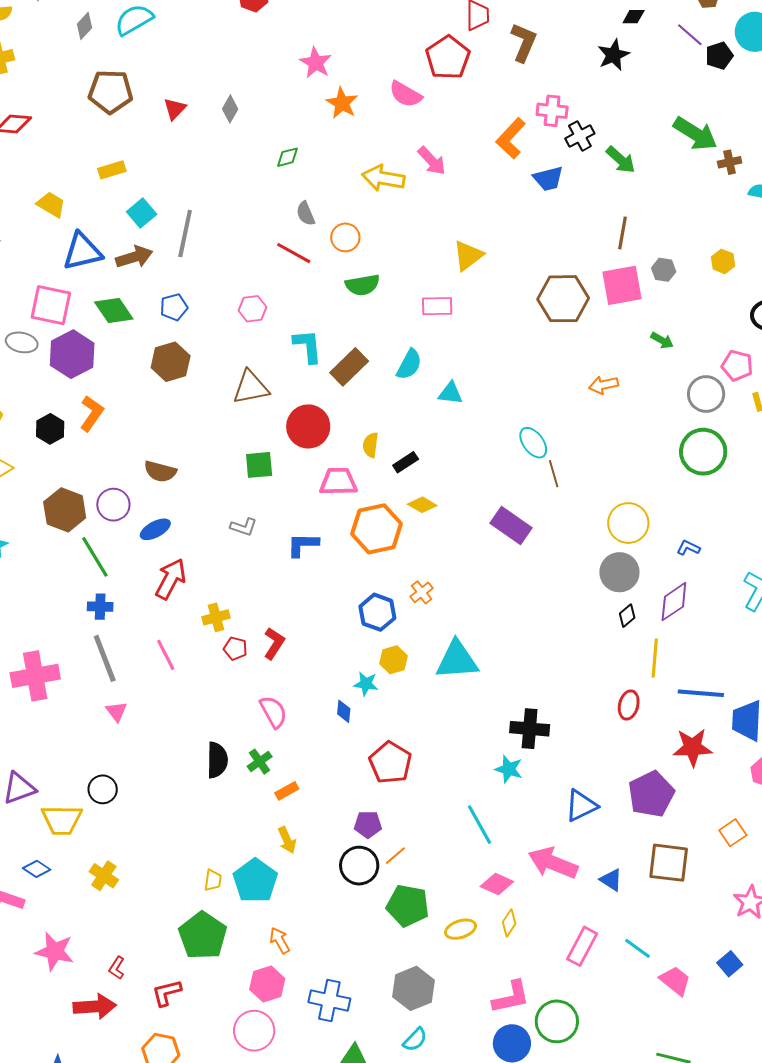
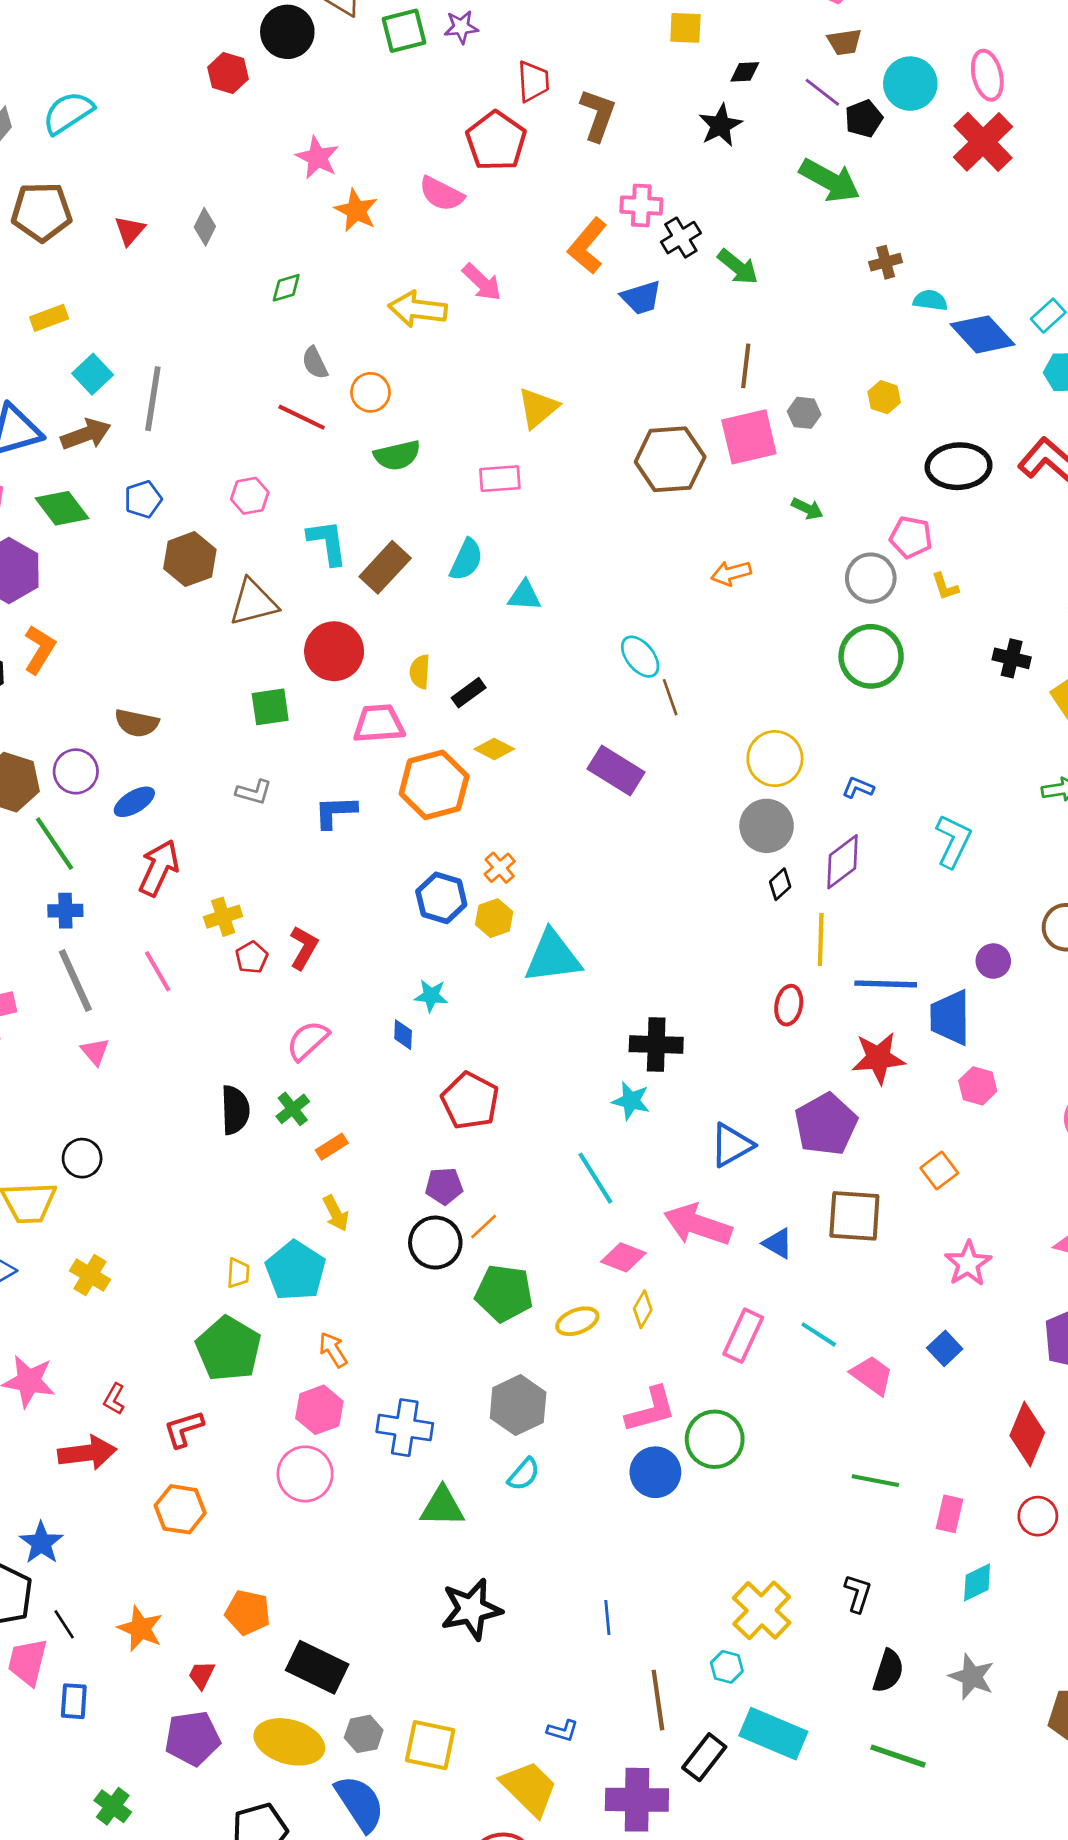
green arrow: (695, 134) -> (830, 180), moved
brown hexagon: (171, 362) -> (190, 559), moved
red pentagon: (235, 648) -> (252, 957), turned 30
yellow hexagon: (394, 660) -> (494, 918), moved
pink semicircle: (273, 712) -> (308, 1040), turned -100

